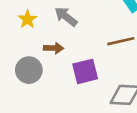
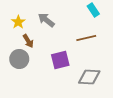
brown arrow: (54, 48) -> (28, 41), moved, turned 56

